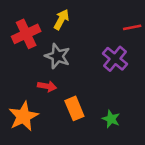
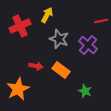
gray star: (57, 56) -> (59, 39), moved
orange rectangle: (74, 108) -> (61, 70), moved, turned -30

